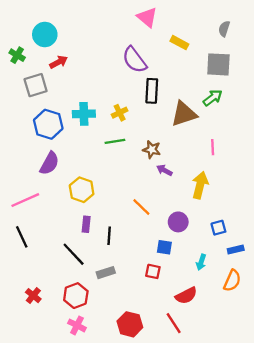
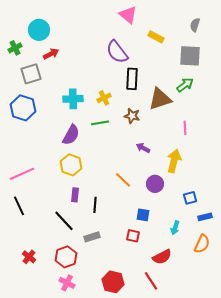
green cross: (17, 55) -> (15, 48), turned 32
blue hexagon: (48, 124) -> (23, 108), moved
brown star: (152, 150) -> (132, 116), moved
purple semicircle: (49, 163) -> (71, 135), moved
purple circle: (178, 222) -> (155, 184), moved

